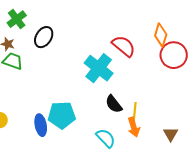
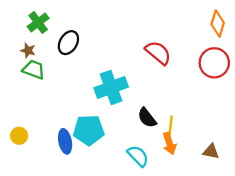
orange diamond: (161, 35) -> (218, 24), moved
cyan cross: (99, 68) -> (111, 87), moved, turned 32
brown triangle: (171, 134) -> (211, 151), turned -49

